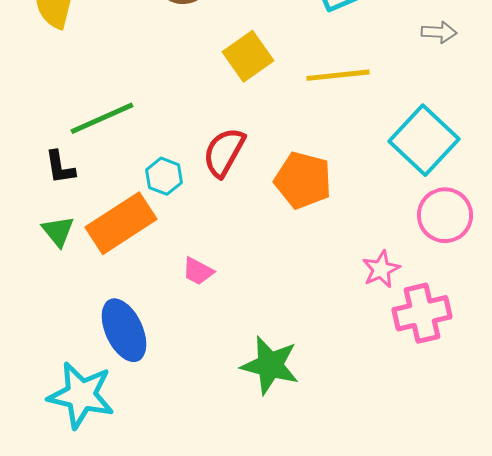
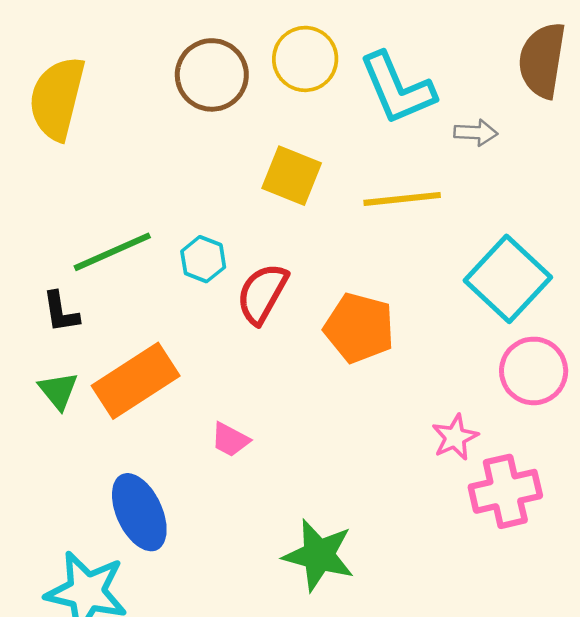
gray arrow: (439, 32) -> (476, 133), moved
yellow square: (248, 56) -> (292, 176), turned -33
cyan hexagon: (164, 176) -> (203, 259), moved

